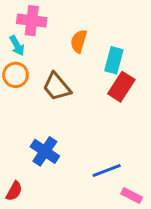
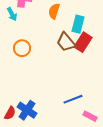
orange circle: (15, 75) -> (22, 48), moved
brown trapezoid: (57, 87) -> (66, 42), moved
blue cross: (45, 151) -> (27, 110), moved

